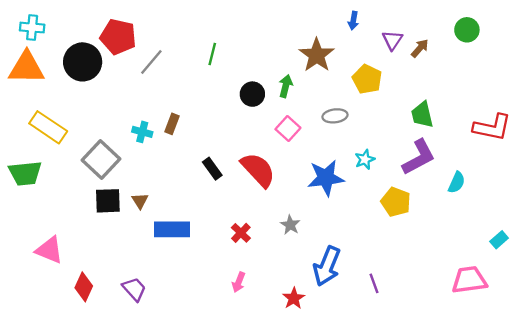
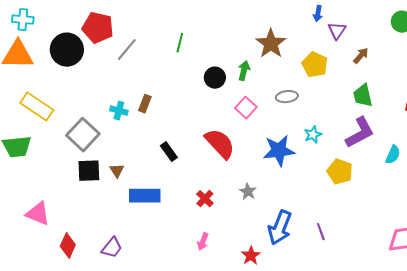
blue arrow: (353, 21) -> (318, 14), moved
brown arrow: (420, 48) -> (361, 56), moved
black rectangle: (212, 169) -> (169, 152), moved
purple line: (374, 283) -> (321, 232), moved
purple trapezoid: (134, 289) -> (112, 248), turned 80

